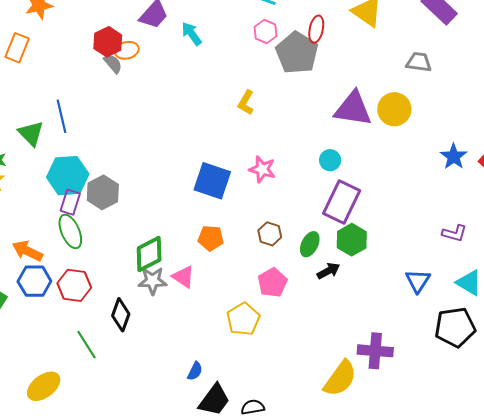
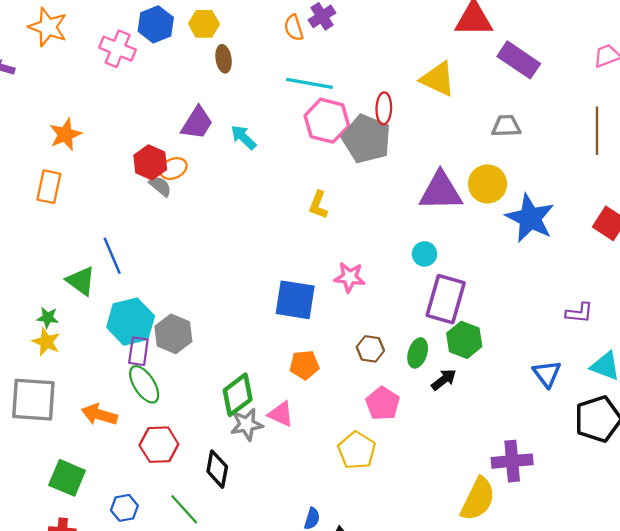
pink hexagon: (265, 32) -> (327, 121), size x1.6
blue star: (454, 156) -> (530, 218), moved, size x1.6
blue hexagon: (34, 281) -> (124, 508), moved, size x0.7

